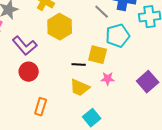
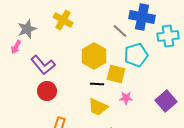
yellow hexagon: (60, 27) -> (94, 56), moved

